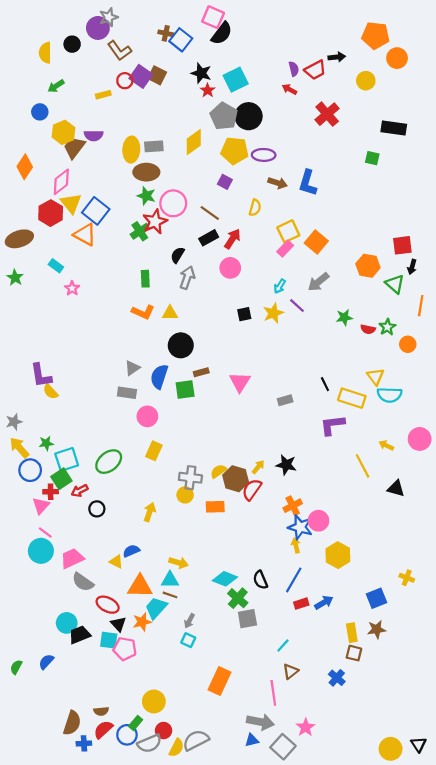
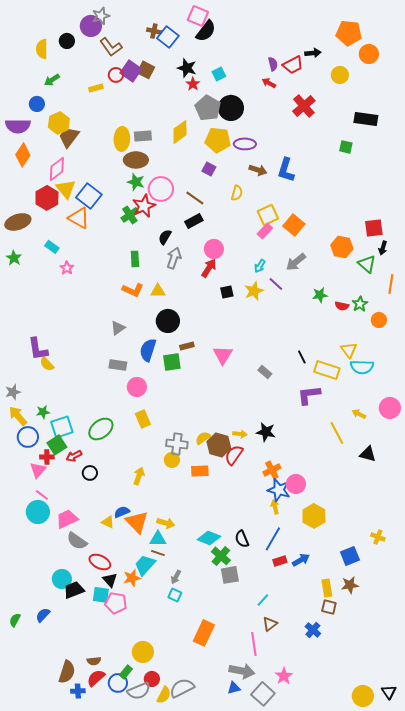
cyan square: (236, 80) -> (219, 74), size x0.6
purple semicircle: (94, 136) -> (18, 126), moved, size x1.4
red arrow: (232, 239) -> (209, 268), moved
gray triangle: (132, 368) -> (118, 328), moved
gray rectangle: (285, 400) -> (265, 372), turned 56
yellow rectangle: (154, 451) -> (143, 419), turned -48
yellow arrow: (258, 467) -> (240, 434), turned 56
orange triangle: (140, 586) -> (137, 522), moved, turned 45

